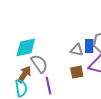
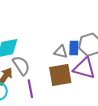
brown square: (77, 72) -> (60, 75), size x1.6

